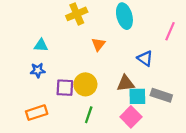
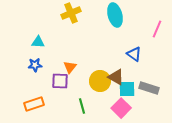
orange triangle: (98, 44) -> (70, 67), moved
brown triangle: (126, 83) -> (116, 77), turned 36
yellow circle: (85, 84) -> (100, 81), moved
green line: (89, 115) -> (82, 106), turned -35

